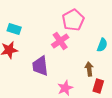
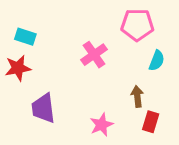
pink pentagon: (73, 20) -> (137, 25), moved, turned 30
purple trapezoid: (40, 66) -> (43, 108), moved

